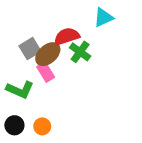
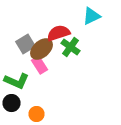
black circle: (14, 125) -> (12, 103), moved

